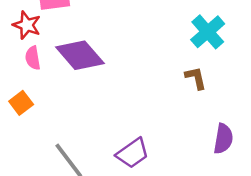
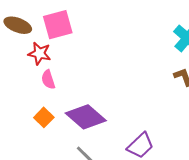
purple diamond: (80, 55) -> (86, 117), moved

